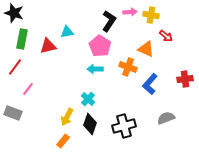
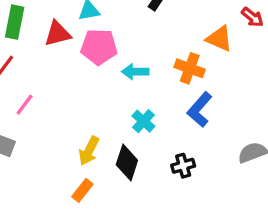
pink pentagon: (100, 46) -> (99, 47), moved, turned -30
blue L-shape: (150, 84) -> (200, 110), moved
cyan cross: (88, 99) -> (143, 121), moved
black cross: (124, 126) -> (183, 166), size x0.6

